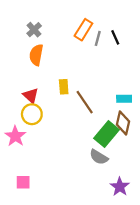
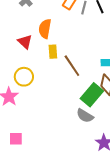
orange semicircle: (36, 55) -> (45, 29), moved
red triangle: (31, 96) -> (25, 42), moved

